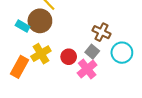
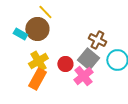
gray square: (92, 52) -> (88, 59), size x1.5
orange rectangle: (19, 67) -> (37, 79), moved

